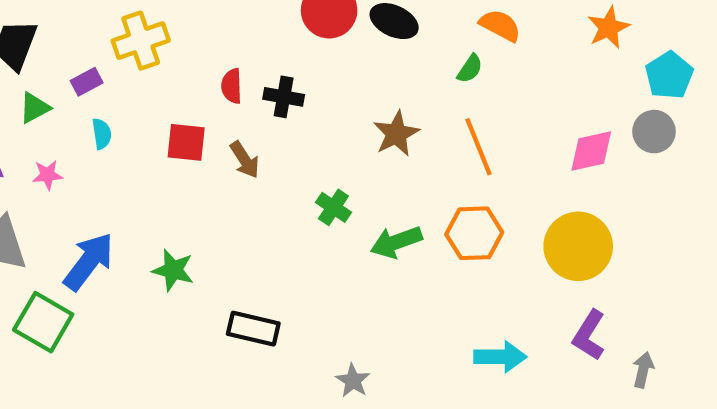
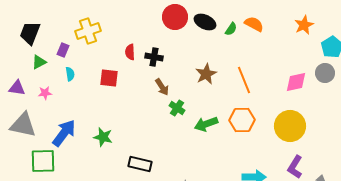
green semicircle: (470, 69) -> (231, 29), moved
purple rectangle: (87, 82) -> (63, 50), turned -40
brown arrow: (245, 160) -> (162, 87), moved
green square: (43, 322) -> (43, 161), turned -32

